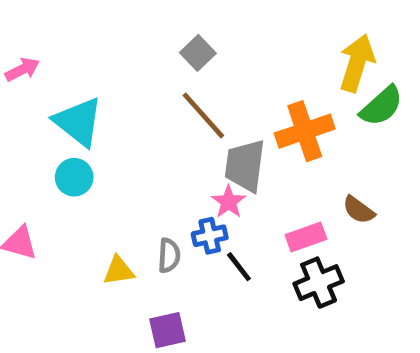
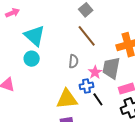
gray trapezoid: (245, 166) -> (111, 68), moved
gray semicircle: (169, 256) -> (73, 61), moved
yellow triangle: (119, 271) -> (67, 99), moved, size x1.6

